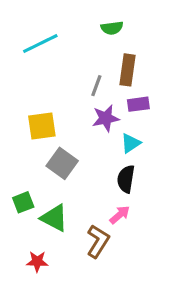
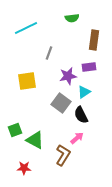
brown rectangle: (127, 70) -> (94, 40), moved
gray line: (96, 86) -> (49, 53), moved
gray square: (62, 163) -> (61, 103), moved
black semicircle: (126, 179) -> (81, 115), turned -36

